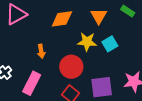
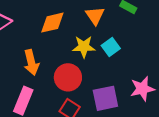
orange arrow: (41, 51) -> (31, 62), size x1.5

